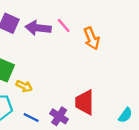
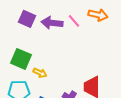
orange arrow: (92, 38) -> (98, 15), moved, turned -54

